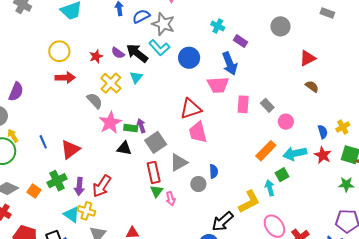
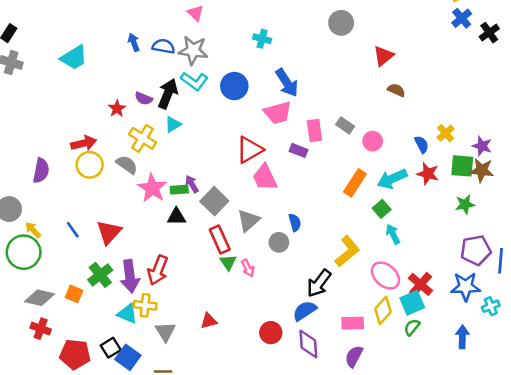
blue semicircle: (141, 16) -> (163, 46), turned 48
purple rectangle: (241, 41) -> (298, 150), moved
yellow circle: (59, 51) -> (90, 165), moved
black arrow: (137, 53) -> (168, 94), turned 85
cyan triangle: (136, 77) -> (173, 124), turned 32
purple semicircle: (16, 92) -> (41, 171), moved
purple arrow: (79, 186) -> (130, 276), size x1.4
cyan arrow: (270, 188) -> (393, 234), moved

